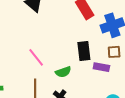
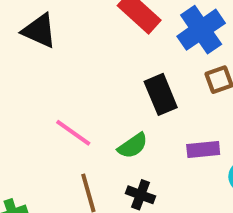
purple rectangle: (101, 67) -> (203, 149), moved

